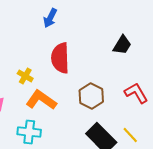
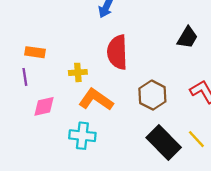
yellow cross: (25, 76) -> (78, 72), turned -35

